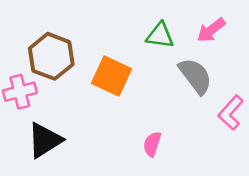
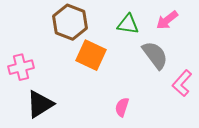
brown hexagon: (51, 56) -> (70, 22), moved

